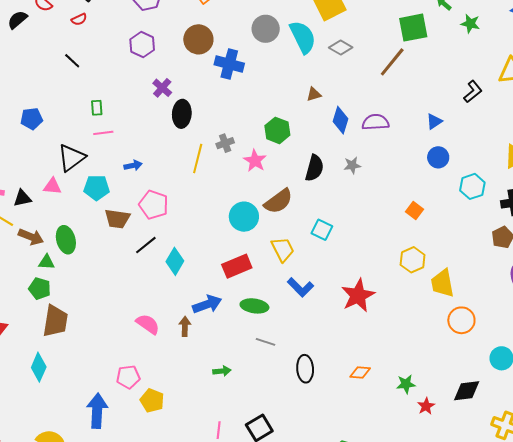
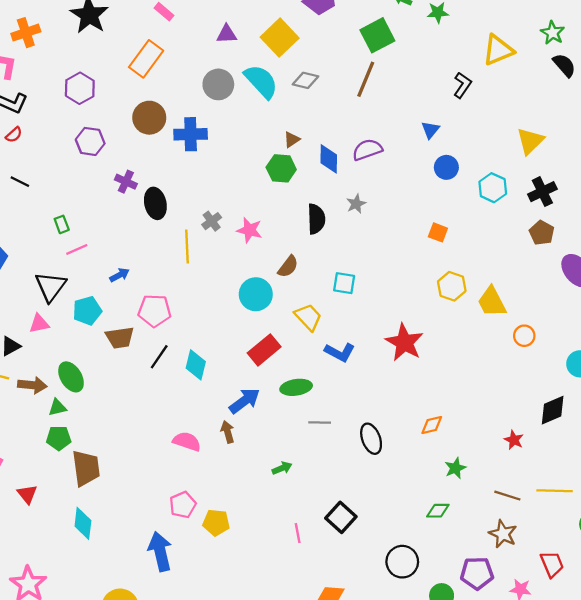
green hexagon: (277, 130) -> (281, 168), moved
brown semicircle: (278, 201) -> (288, 267), size x0.7
orange circle: (461, 320) -> (524, 336), size x0.7
green star: (406, 384) -> (455, 468), moved

